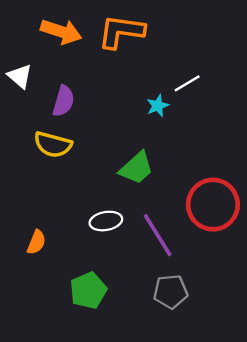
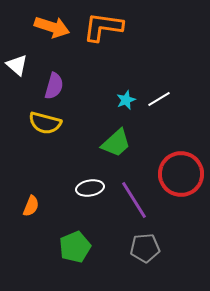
white line: (187, 83) -> (159, 99), moved
cyan star: (158, 106) -> (126, 100), moved

